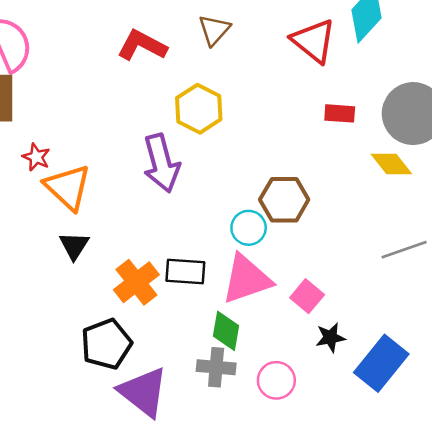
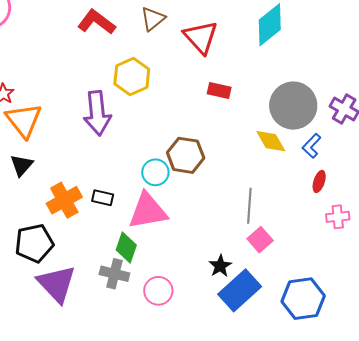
red triangle: (314, 41) -> (201, 37), moved
red rectangle: (340, 113) -> (219, 90), moved
gray line: (404, 250) -> (249, 206), moved, turned -76
black rectangle: (185, 271) -> (103, 198), size x0.7
pink square: (307, 296) -> (260, 240), moved
black star: (330, 338) -> (220, 266), moved, turned -30

